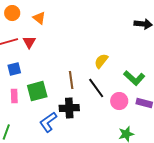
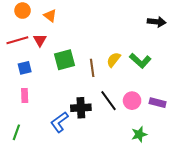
green L-shape: (134, 78) -> (140, 61), moved
brown line: (71, 80) -> (92, 68), moved
black line: (96, 88) -> (108, 101), moved
green square: (37, 91) -> (64, 60), moved

